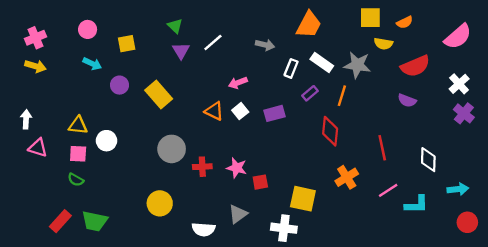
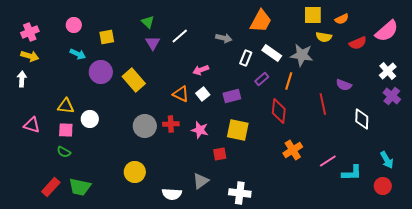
red semicircle: (415, 66) -> (358, 43), moved, size x0.7
purple circle: (120, 85) -> (101, 72), size x1.5
white arrow: (26, 119) -> (22, 79), moved
red line: (382, 148) -> (323, 104), moved
white diamond: (428, 160) -> (362, 119), moved
red cross: (202, 167) -> (171, 124), moved
pink star: (237, 168) -> (200, 130), moved
cyan arrow: (458, 189) -> (387, 160), turned 66
yellow square: (303, 199) -> (238, 130), moved
red circle: (467, 222) -> (383, 186), moved

